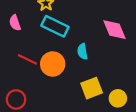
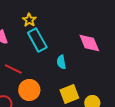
cyan rectangle: (55, 26) -> (37, 40), turned 35
orange circle: (53, 64) -> (29, 90), moved

